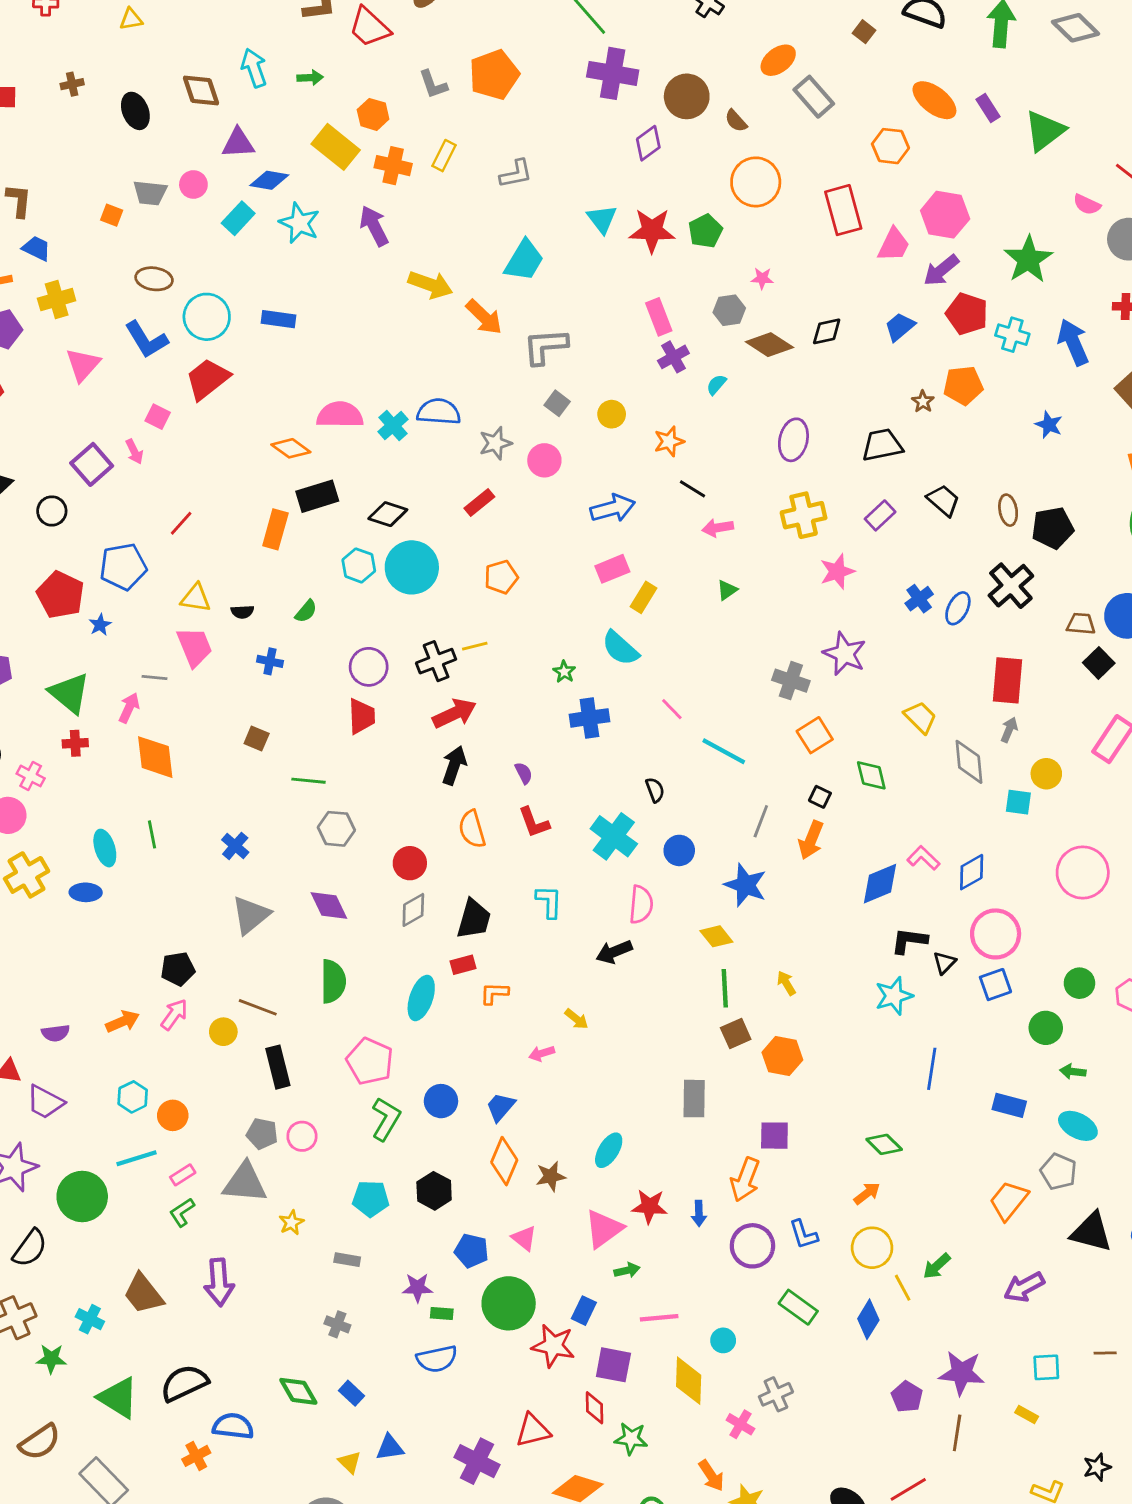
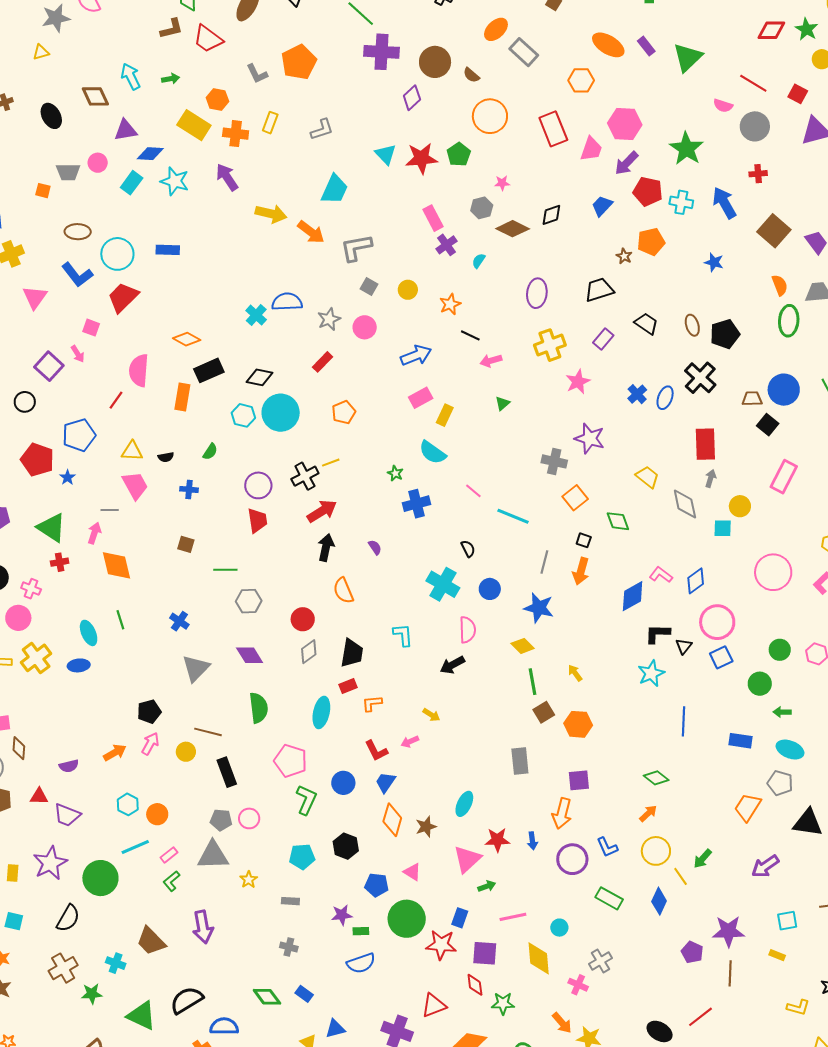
pink semicircle: (340, 415) -> (139, 370), moved, turned -80
red L-shape: (534, 822) -> (376, 751), moved

